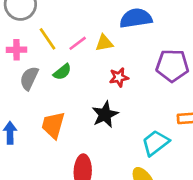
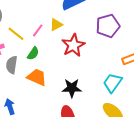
red star: (119, 77) -> (73, 45), size x1.6
black star: (105, 114) -> (72, 88), moved, turned -30
orange trapezoid: (53, 125) -> (37, 77), moved, turned 115

